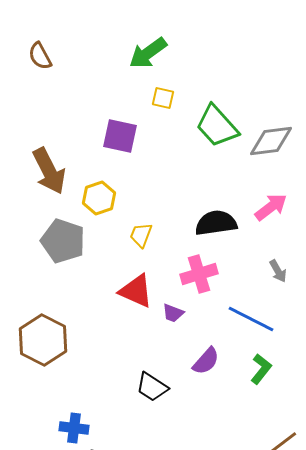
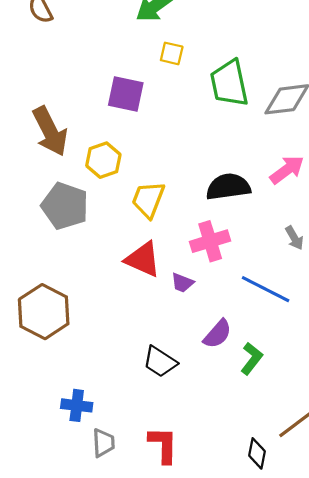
green trapezoid: (217, 126) -> (229, 83), turned 30
yellow trapezoid: (141, 235) -> (148, 200), size x1.4
green L-shape: (261, 369) -> (252, 359), moved

